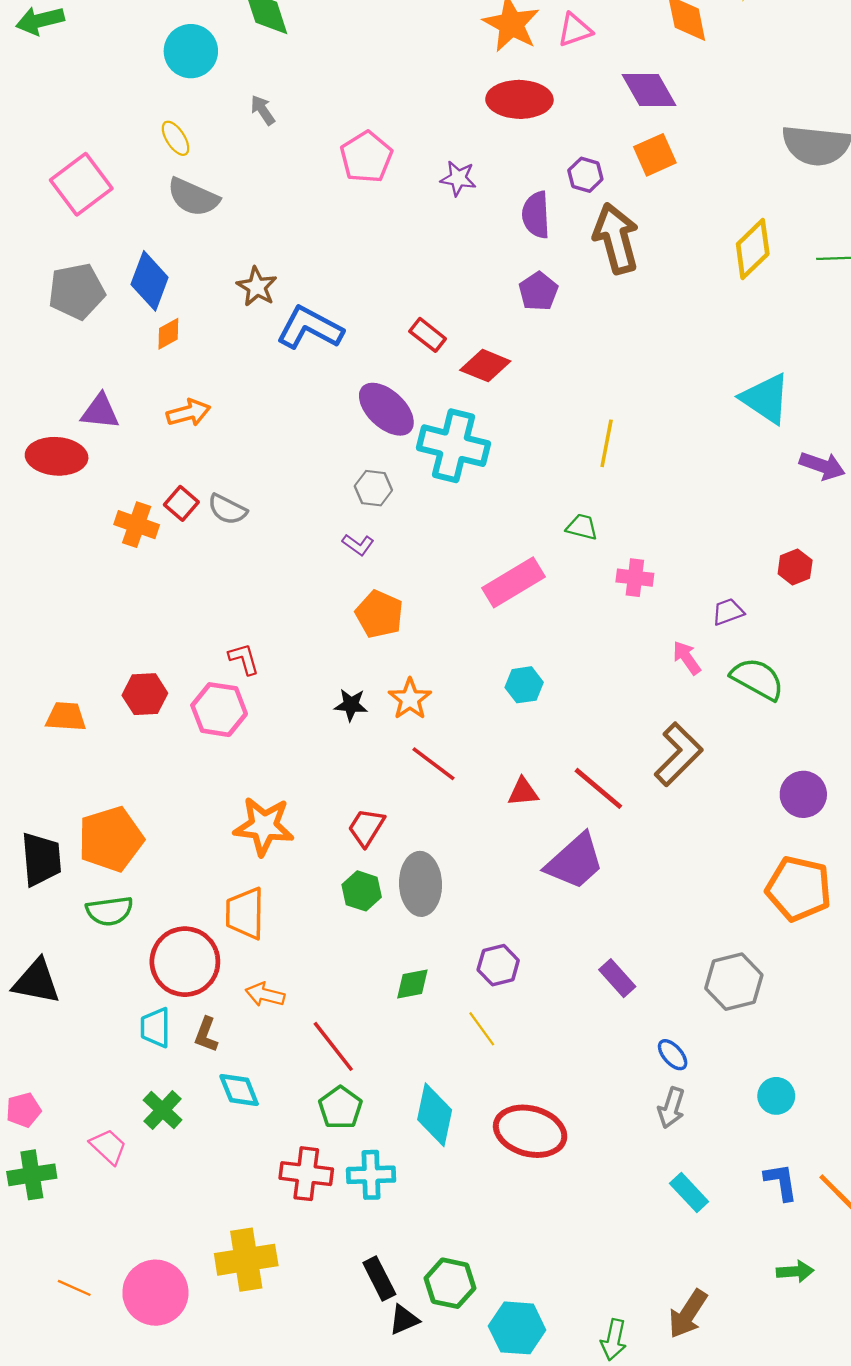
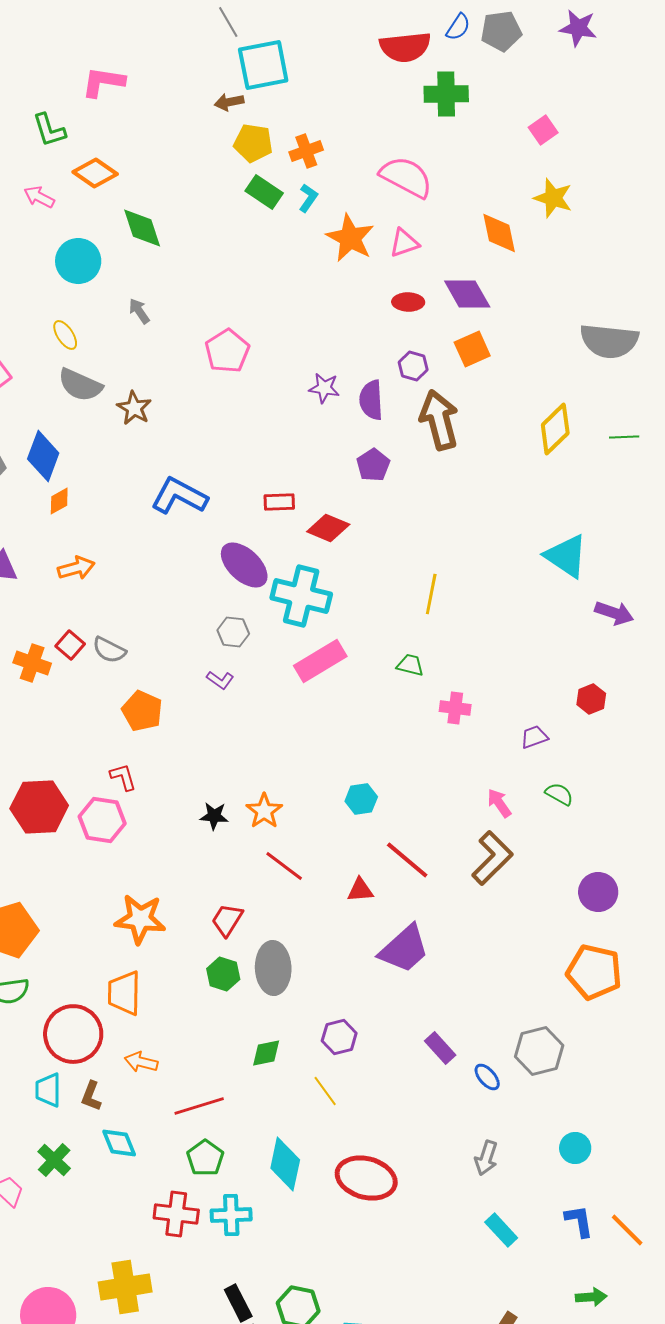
red ellipse: (519, 99) -> (408, 302), moved, size x0.6
purple star: (458, 178) -> (324, 388), moved
brown star: (257, 287) -> (134, 408), moved
red rectangle: (428, 335) -> (279, 502), turned -40
pink rectangle: (514, 582) -> (320, 661), moved
orange pentagon: (379, 614) -> (142, 711), moved
pink arrow: (687, 658) -> (499, 803), moved
green semicircle: (757, 679) -> (559, 794), size x0.6
red hexagon: (145, 694) -> (39, 807), size x1.5
red line: (598, 788) -> (407, 860), moved
red line: (333, 1046) -> (199, 1106), turned -69
blue ellipse: (673, 1055) -> (487, 1077), moved

